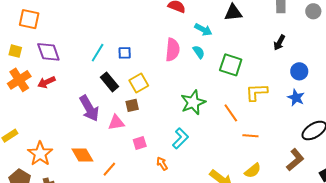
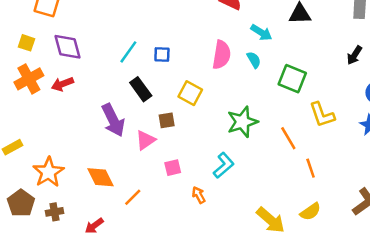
yellow square: (139, 83) -> (190, 93), moved, turned -36
yellow L-shape: (257, 92) -> (322, 115), turned -110
pink triangle: (116, 123) -> (145, 140), turned -30
orange line: (250, 136) -> (311, 168), turned 63

